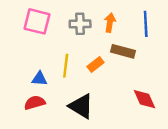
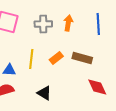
brown rectangle: (123, 51) -> (82, 58), moved
black triangle: (81, 106) -> (44, 93), size x0.7

